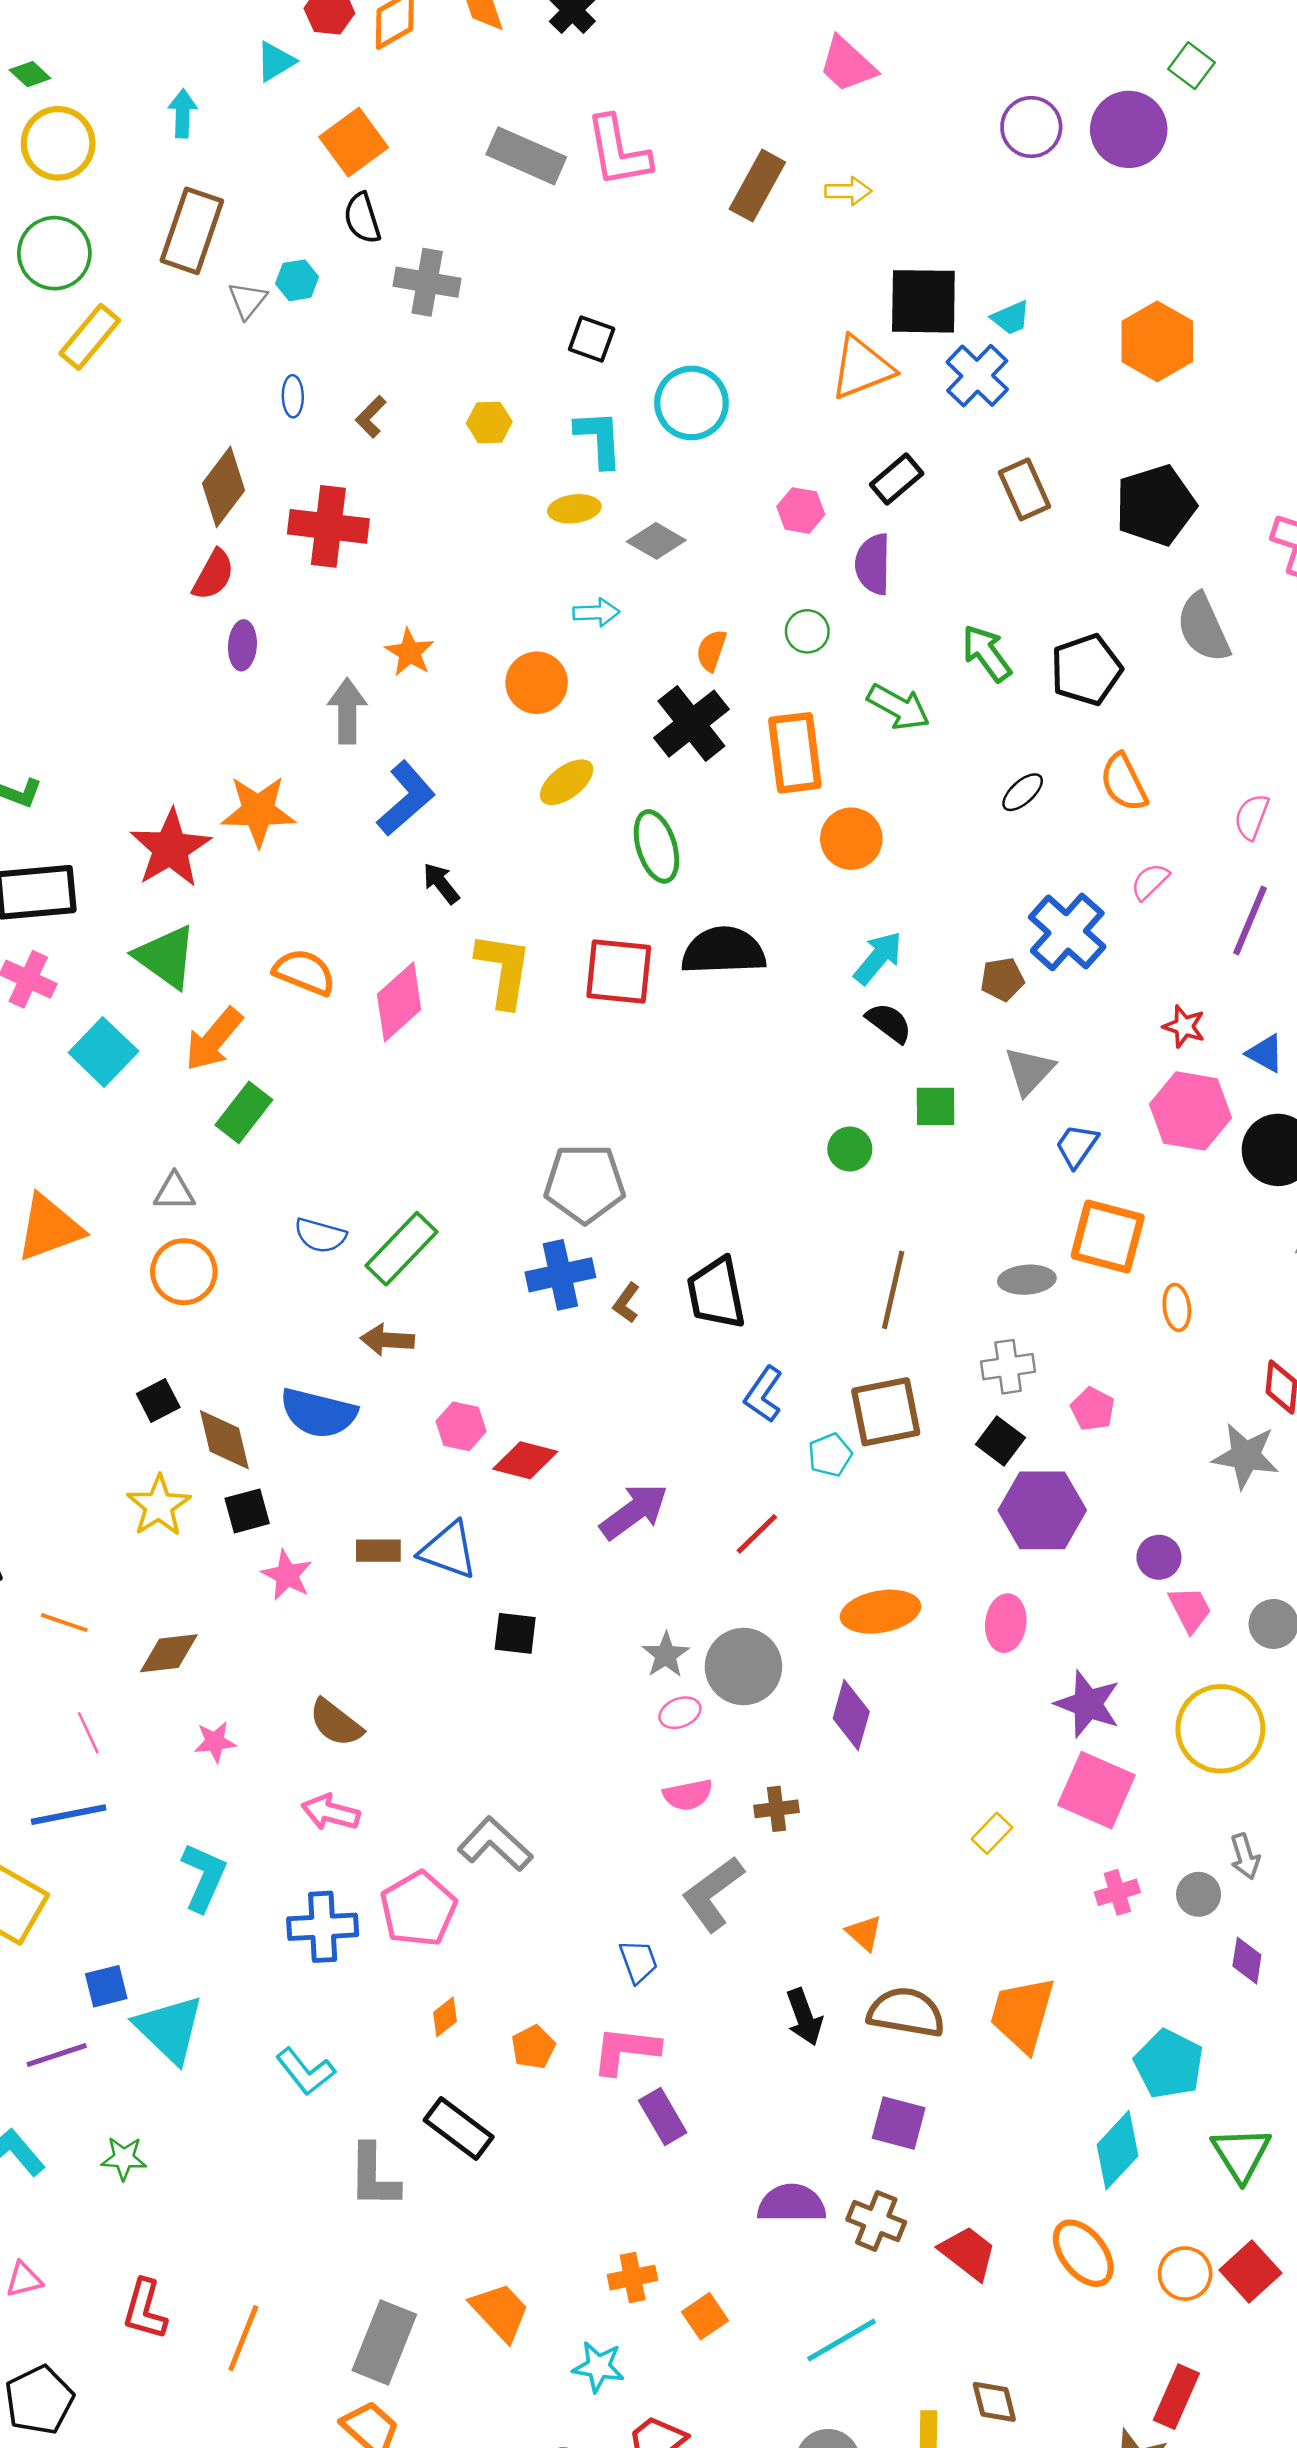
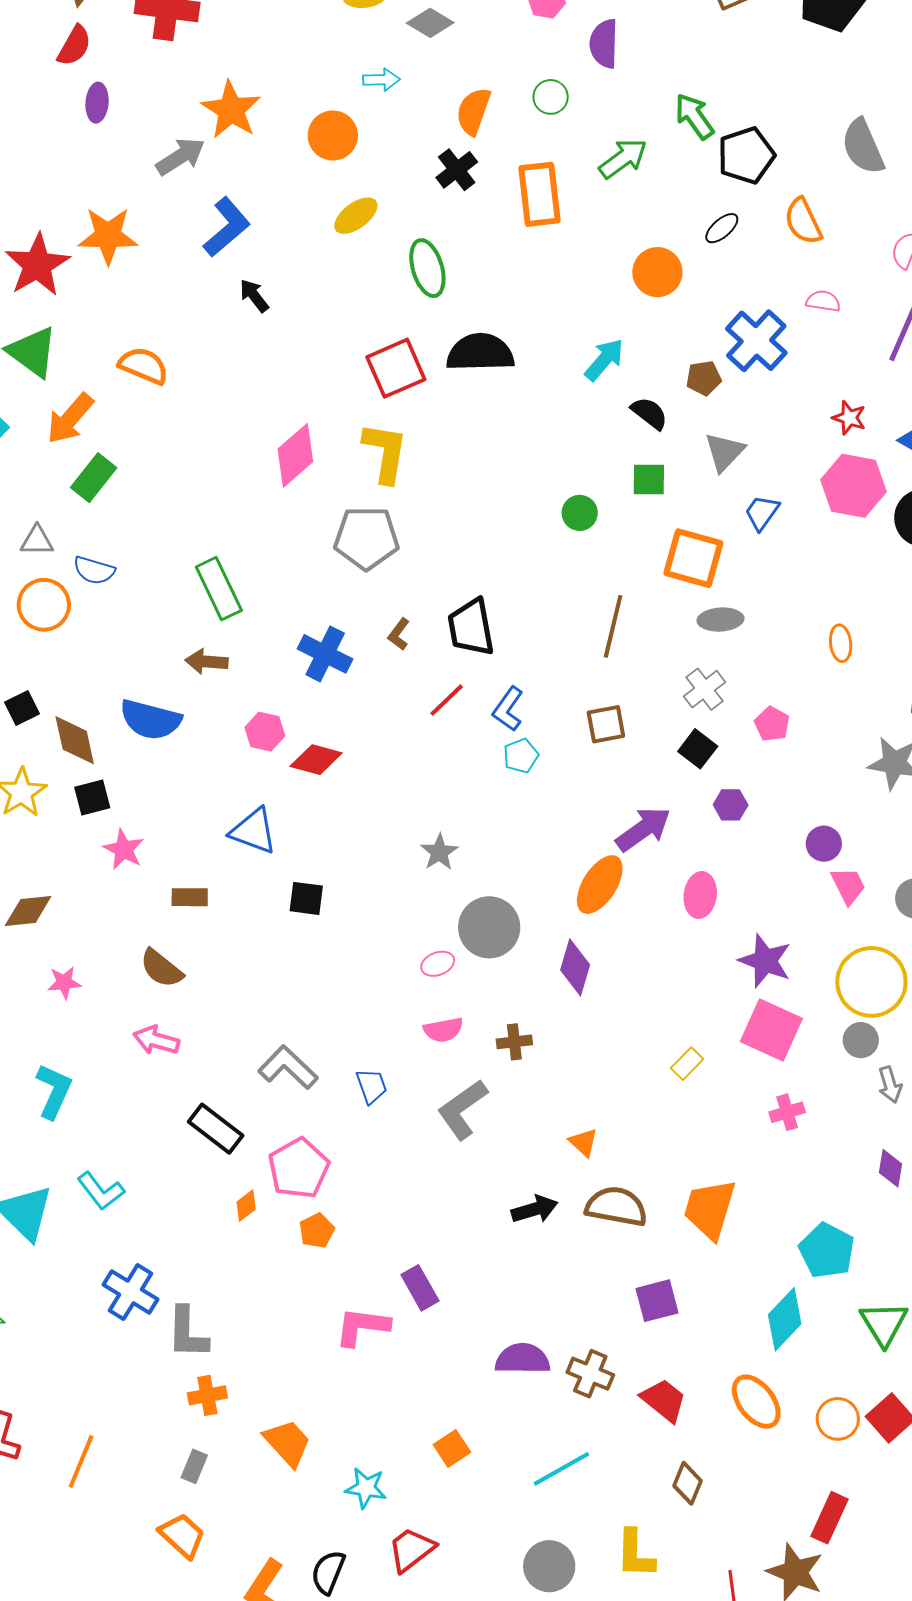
gray semicircle: (1203, 628) -> (863, 147), moved
orange semicircle: (711, 650) -> (473, 111), size x1.4
orange star: (410, 652) -> (231, 110), size x1.5
black pentagon: (1086, 670) -> (746, 155), moved
green arrow: (898, 707) -> (623, 159), turned -66
gray arrow: (347, 711) -> (180, 156), turned 57
black cross: (691, 724) -> (457, 170), size x0.7
orange circle: (851, 839) -> (657, 272), moved
pink semicircle: (1150, 882) -> (823, 301), turned 52
yellow L-shape: (504, 970) -> (385, 452), moved
red square: (619, 972) -> (396, 368), turned -30
pink diamond: (399, 1002) -> (295, 455), moved
black semicircle: (889, 1023) -> (649, 413), moved
blue semicircle: (320, 1235) -> (94, 570), moved
orange square: (1108, 1237) -> (693, 558), moved
green rectangle: (402, 1249) -> (219, 589), turned -70
blue cross: (560, 1275) -> (325, 654), moved, turned 38
gray cross: (1008, 1367) -> (705, 689), turned -30
brown square: (886, 1412) -> (606, 724), size x0.7
cyan pentagon: (830, 1455) -> (521, 756), moved
purple hexagon: (1042, 1510) -> (731, 805), size x0.5
purple arrow: (634, 1511) -> (643, 829), moved
red line: (757, 1534) -> (447, 700), moved
brown rectangle: (378, 1551) -> (190, 897), moved
orange ellipse: (880, 1612) -> (600, 885), turned -48
gray star: (666, 1655) -> (439, 852), moved
gray circle: (1199, 1894) -> (861, 1040), moved
pink pentagon: (418, 1909) -> (299, 1168), moved
blue cross: (323, 1927) -> (131, 1292), moved, turned 34
blue trapezoid: (638, 1961) -> (371, 1086), moved
black arrow: (804, 2017) -> (535, 1209), turned -87
pink L-shape: (626, 2050) -> (362, 1326), moved
cyan L-shape: (305, 2072) -> (101, 1191), moved
purple square: (899, 2123) -> (657, 1301), moved, turned -30
black rectangle: (459, 2128) -> (216, 1129), moved
orange cross: (633, 2278) -> (207, 1395), moved
gray rectangle: (384, 2342) -> (194, 1466), size x0.5
brown diamond: (994, 2402) -> (688, 1483), moved, turned 36

